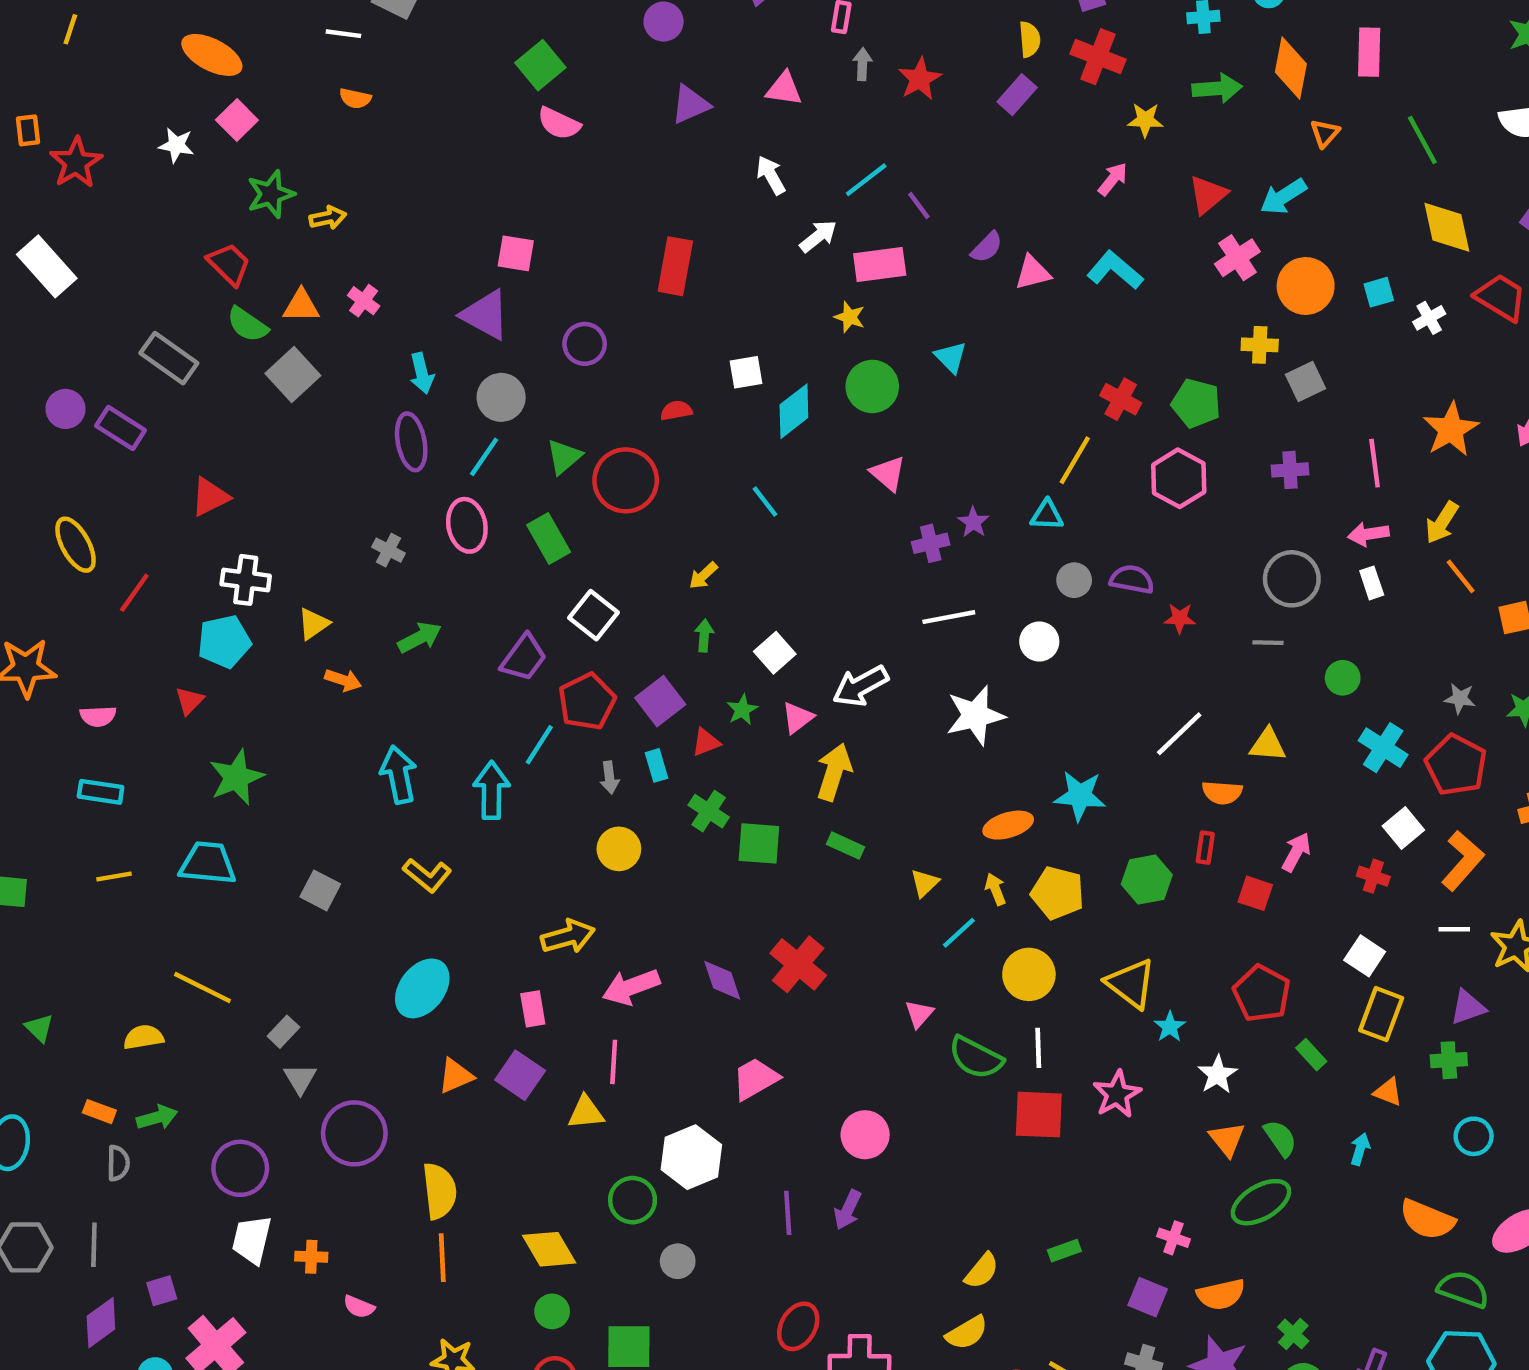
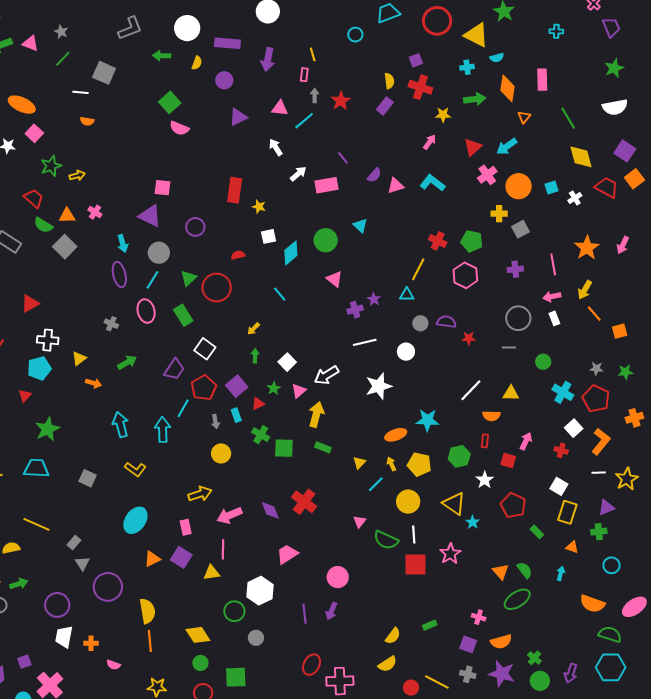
cyan line: (866, 180) -> (304, 121), moved
yellow star: (850, 317) -> (259, 207), moved
white star: (1217, 1075) -> (485, 480), moved

